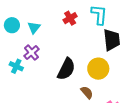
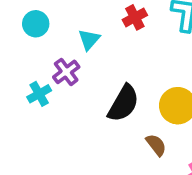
cyan triangle: (34, 28) -> (89, 40), moved
cyan cross: (16, 66) -> (39, 94), turned 32

